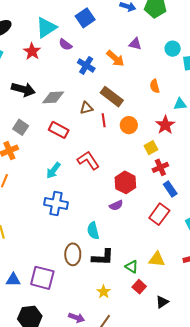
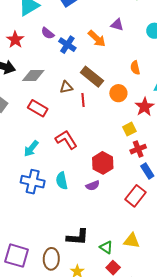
purple semicircle: (65, 45) -> (48, 33), moved
red star: (32, 51) -> (15, 40), moved
orange circle: (129, 125) -> (118, 93), moved
cyan semicircle: (93, 231) -> (62, 181), moved
brown ellipse: (73, 254) -> (51, 259), moved

